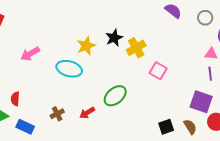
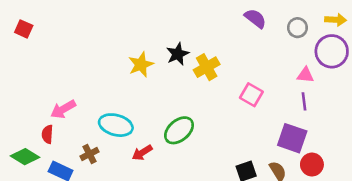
pink arrow: (30, 54) -> (63, 109), moved
cyan ellipse: (69, 69) -> (116, 125), moved
pink square: (158, 71) -> (251, 95), moved
brown cross: (57, 114) -> (89, 154), moved

